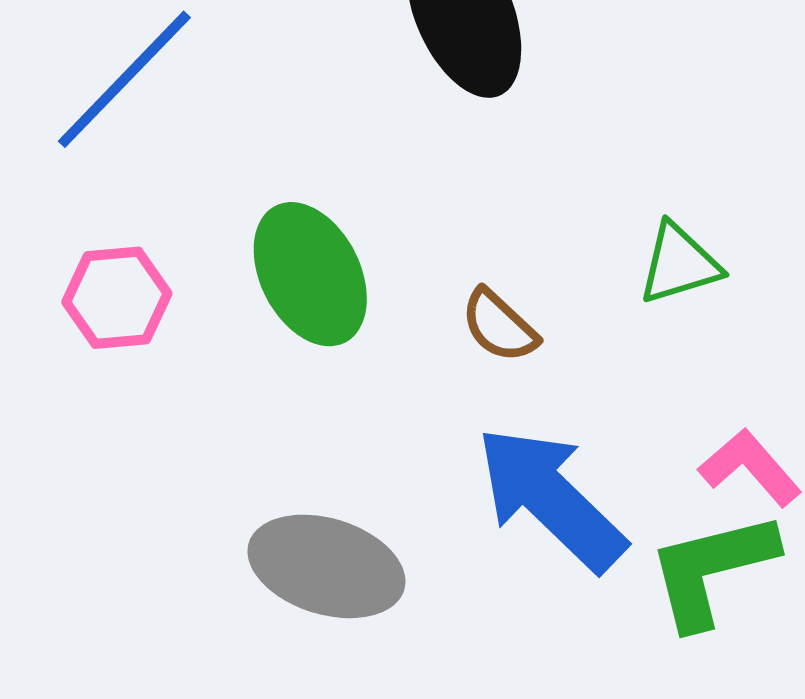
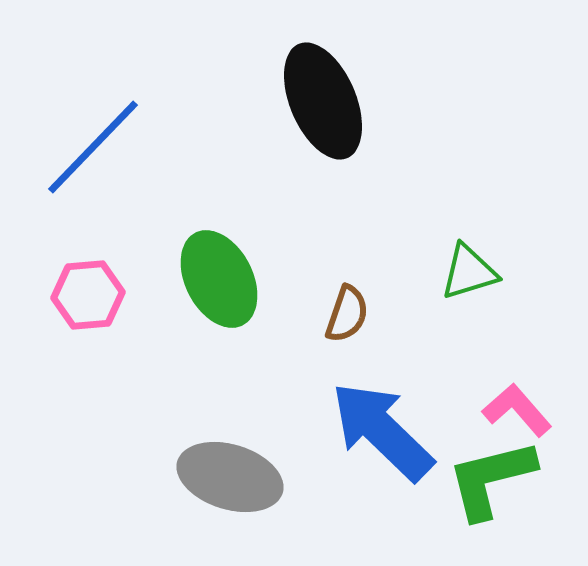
brown semicircle: (499, 326) -> (347, 314), turned -114

